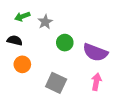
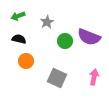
green arrow: (22, 16) -> (18, 16), moved
purple semicircle: (95, 52) -> (89, 37), moved

